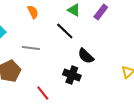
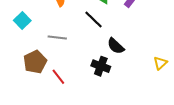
red line: (43, 93) -> (58, 77), moved

